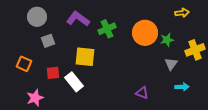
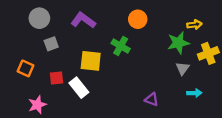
yellow arrow: (182, 13) -> (194, 25), moved
green cross: (107, 29) -> (121, 46), moved, turned -36
orange circle: (145, 33) -> (138, 19), moved, size x0.7
green star: (167, 40) -> (178, 43), size x1.5

